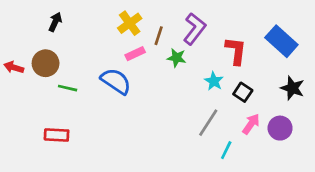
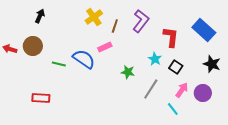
pink rectangle: (135, 54) -> (105, 47), moved
green star: (177, 58) -> (128, 72), moved
green line: (68, 88) -> (59, 64), moved
cyan line: (226, 150) -> (173, 109), moved, turned -64

